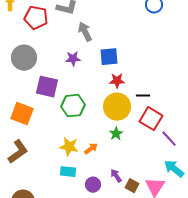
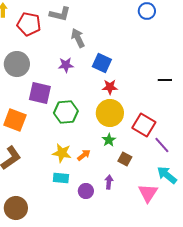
blue square: (109, 57) -> (102, 63), turned 30
black line: (143, 96) -> (165, 80), moved
purple arrow: (116, 176) -> (109, 182), turned 40
brown square: (132, 186) -> (125, 159), moved

